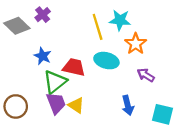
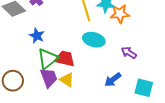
orange star: (136, 44) -> (120, 14), moved, turned 30
red trapezoid: (74, 67) -> (65, 59), moved
blue arrow: (128, 105) -> (113, 80), turned 66

